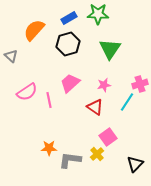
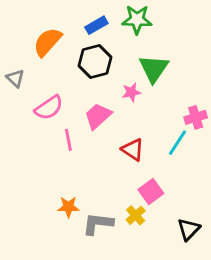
pink star: (104, 85) -> (131, 92), moved
pink semicircle: (27, 92) -> (49, 108), moved

